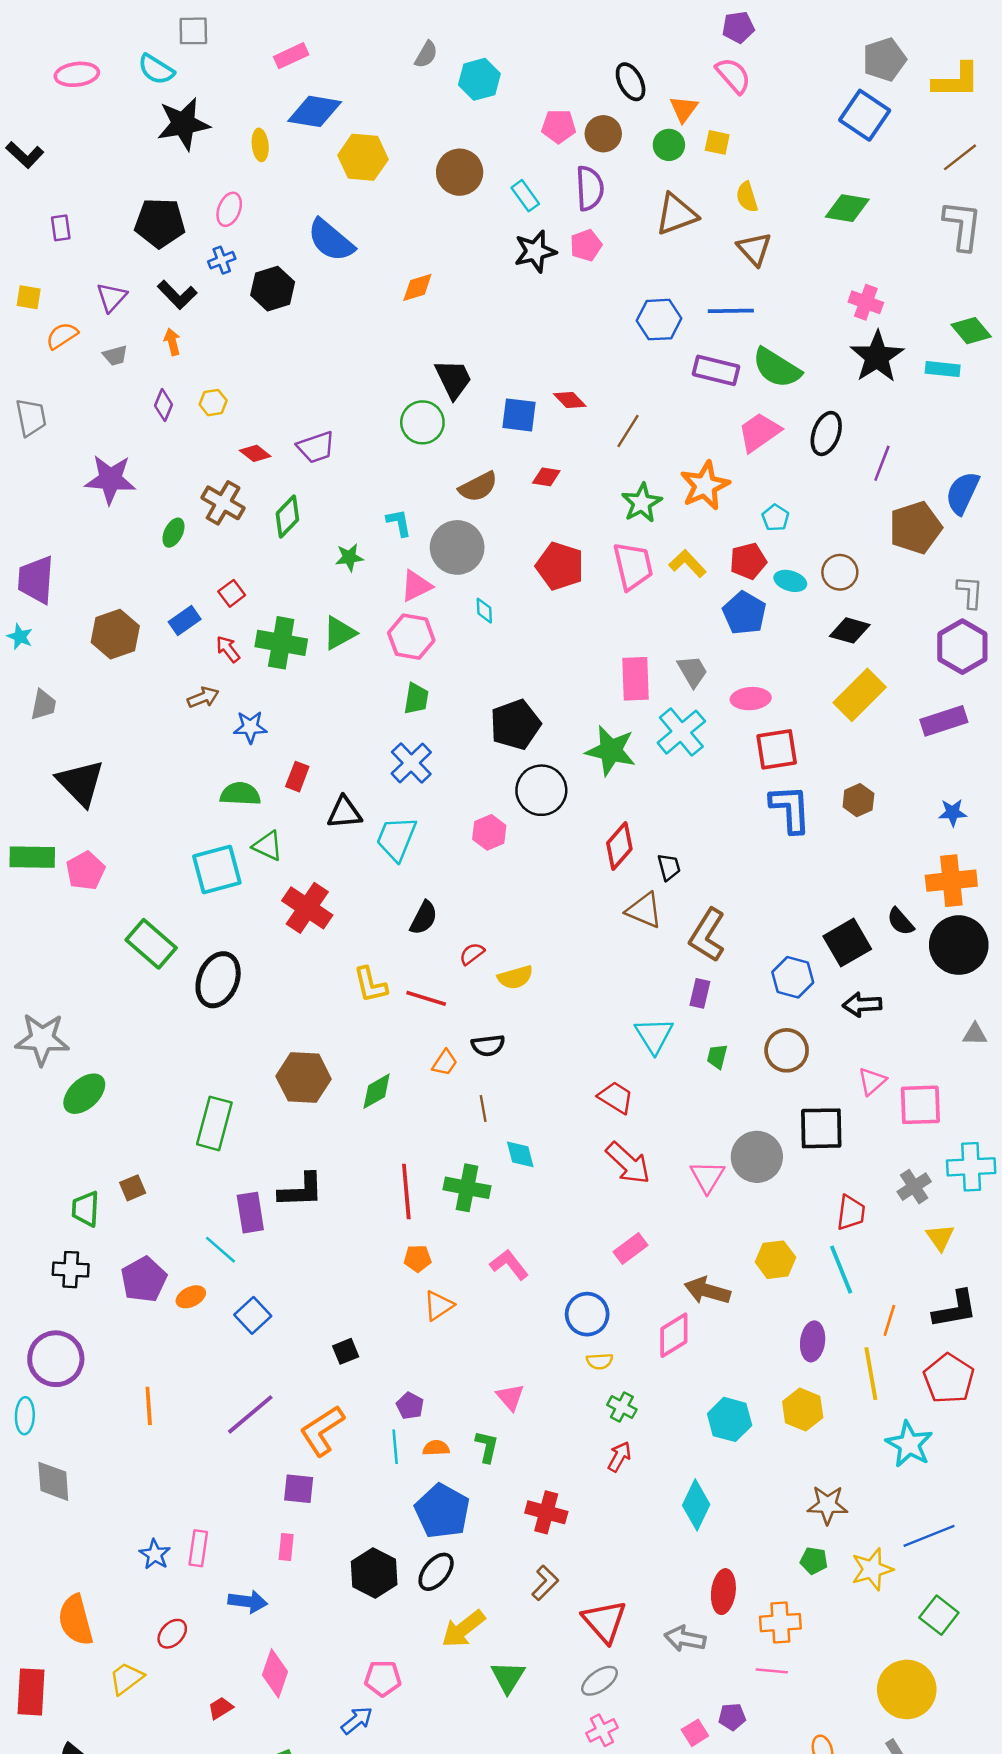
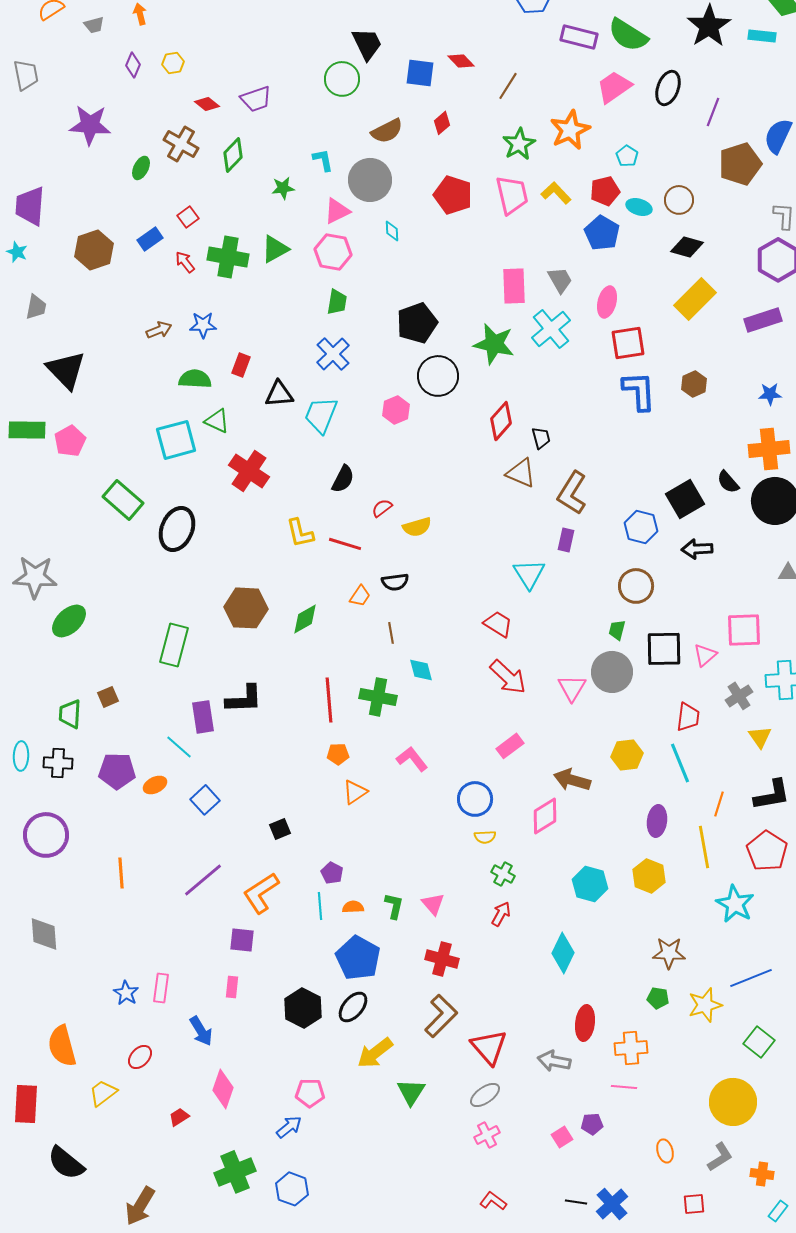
red diamond: (546, 477) -> (442, 123), turned -50
brown arrow: (203, 697) -> (159, 330), moved
pink ellipse: (751, 699) -> (607, 302), turned -72
green trapezoid: (717, 1057) -> (617, 630), moved
pink triangle: (872, 1081) -> (705, 655), moved
purple pentagon: (144, 1279) -> (117, 771), turned 30
pink triangle: (510, 1397) -> (433, 904), moved
cyan ellipse: (25, 1416) -> (21, 756), moved
brown L-shape: (545, 1583) -> (441, 1016), size x1.5
blue arrow: (248, 1602) -> (201, 1031), turned 52

